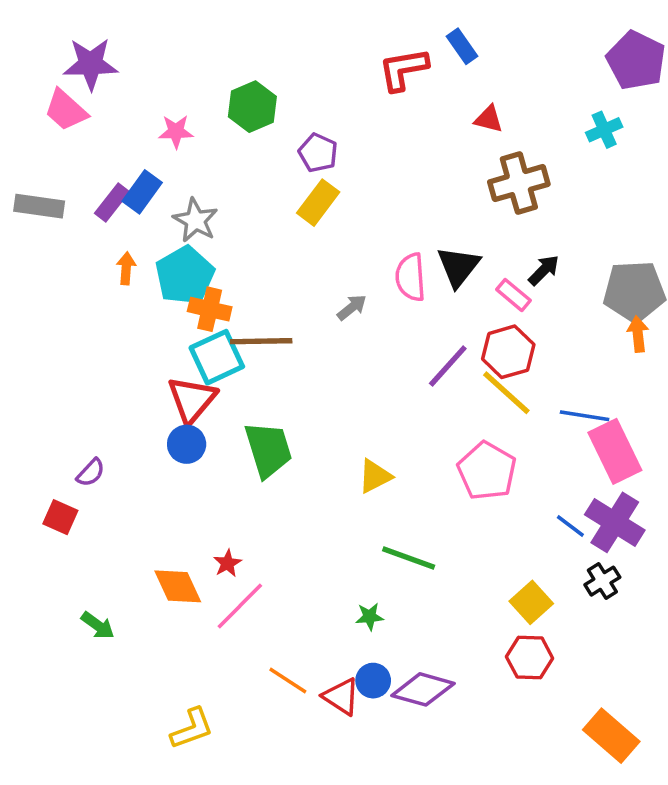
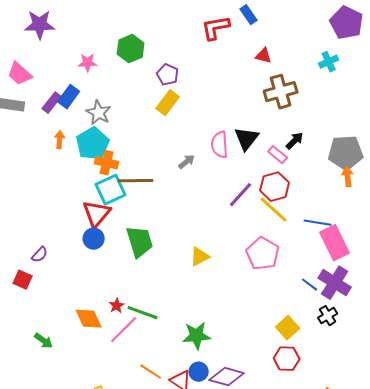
pink trapezoid: (66, 110) -> (20, 74), moved
green line: (409, 558) -> (143, 313), moved
green star: (370, 617) -> (197, 336), size x1.8

